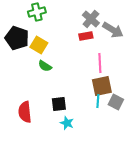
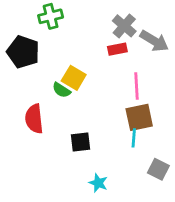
yellow square: (39, 45) -> (74, 78), moved
gray square: (116, 102) -> (158, 169), moved
red semicircle: (25, 112) -> (34, 119), moved
cyan star: (67, 123) -> (98, 183), moved

